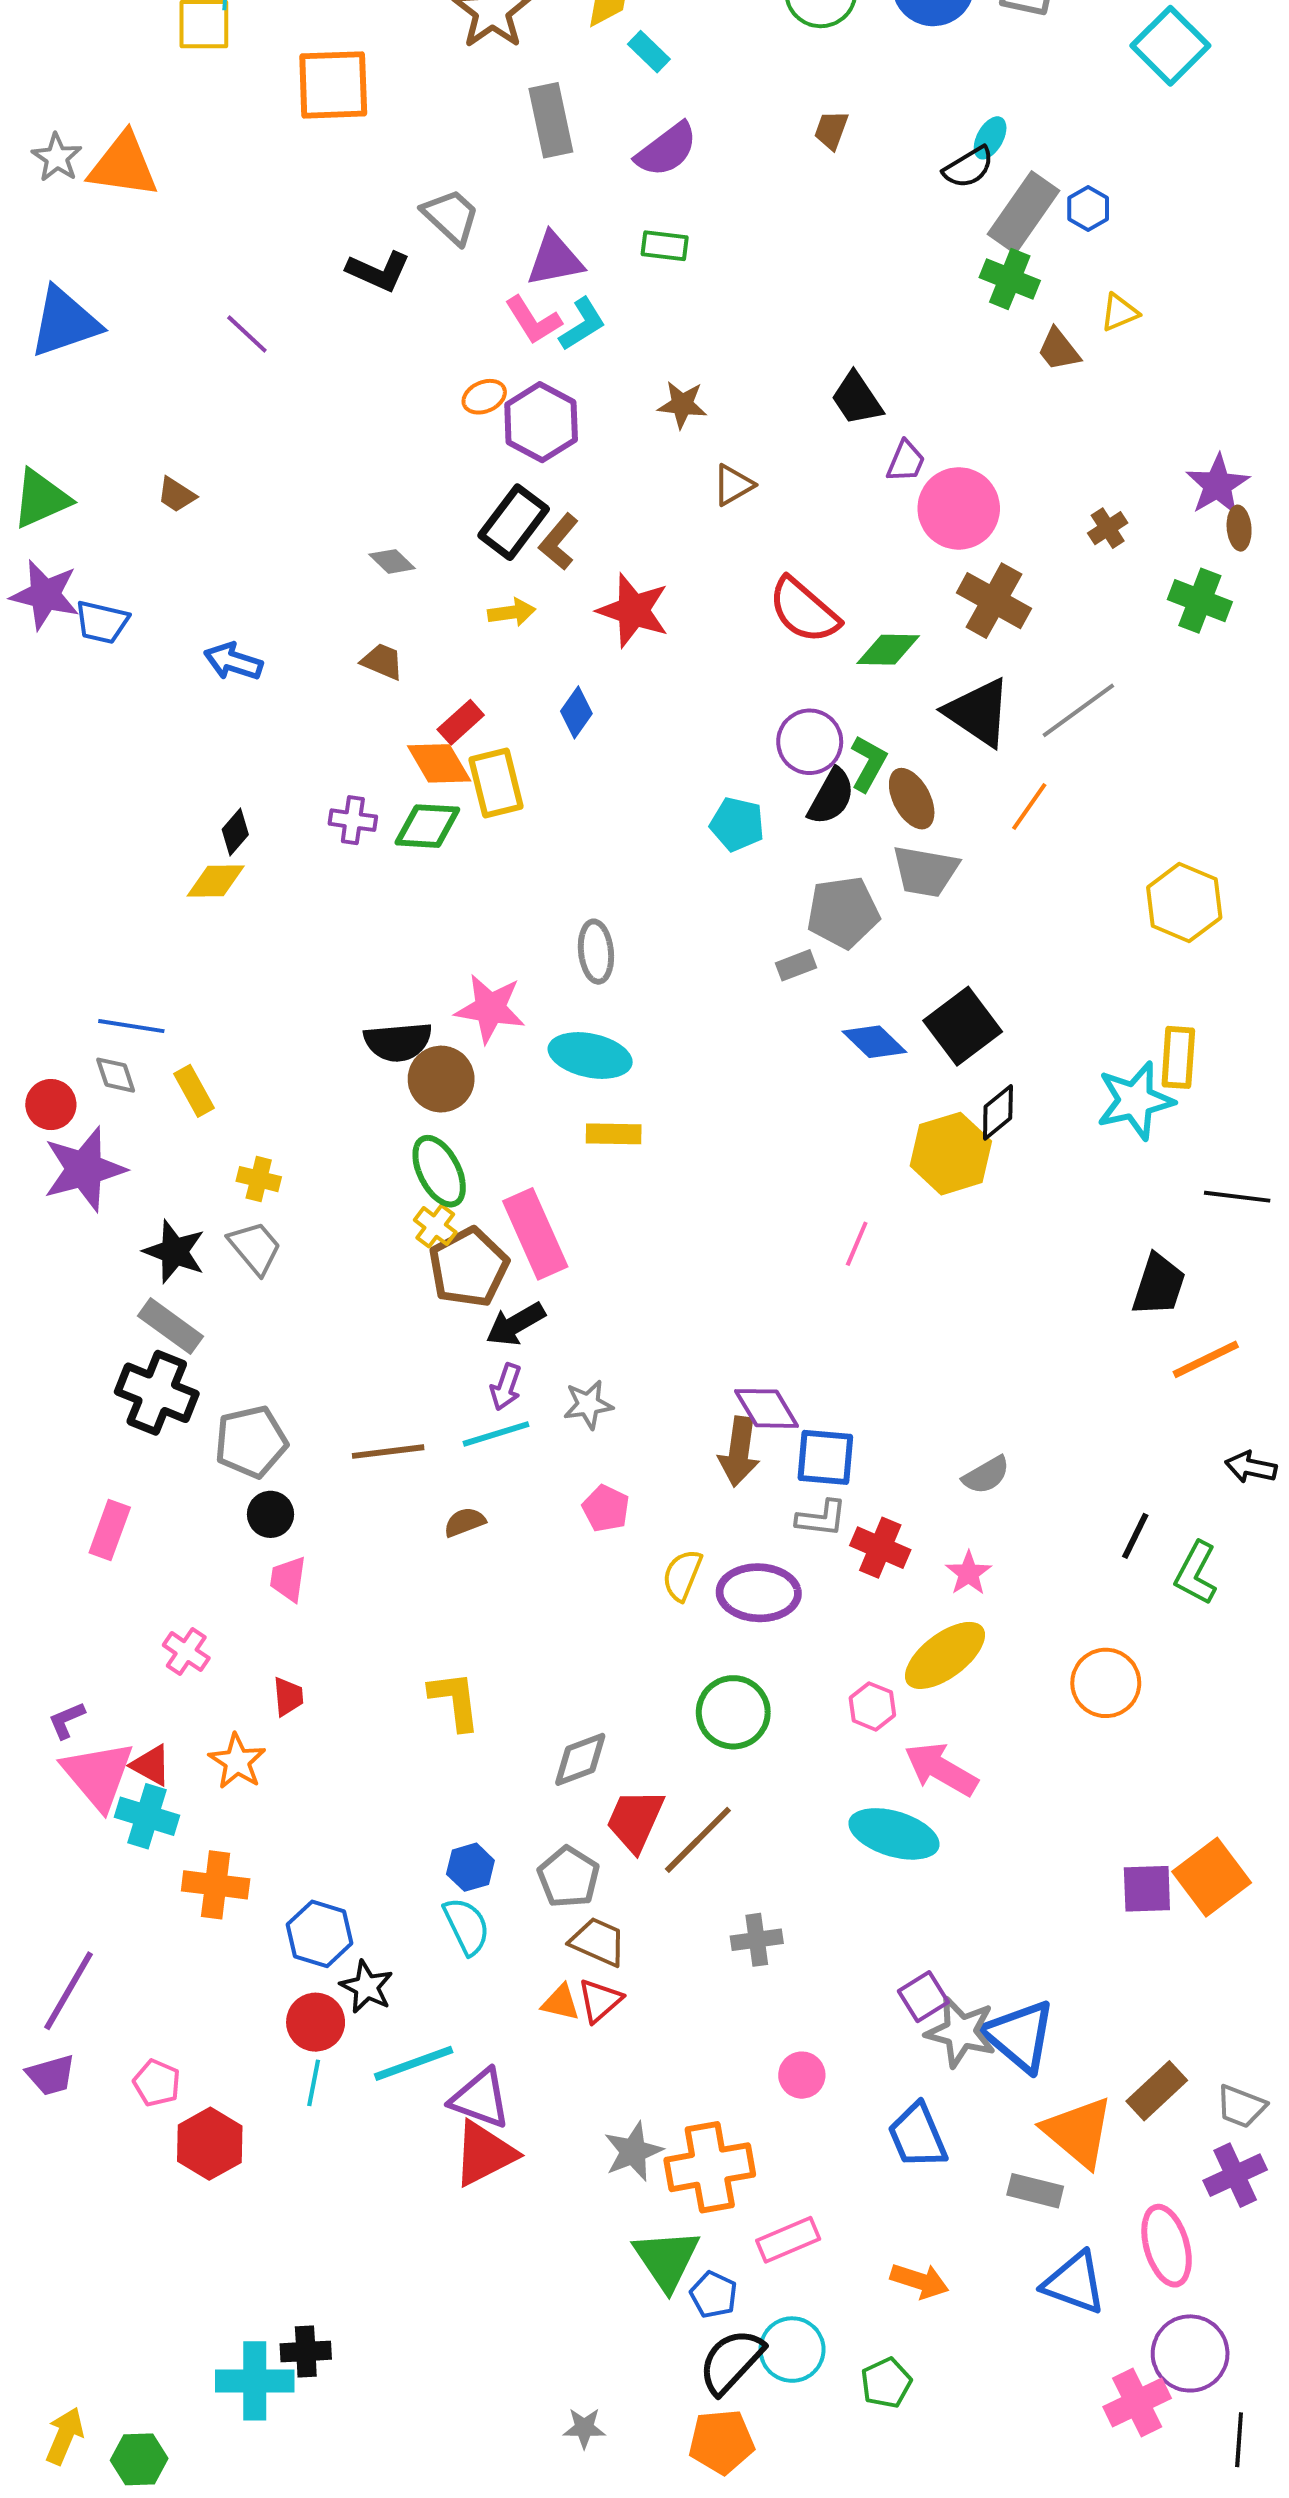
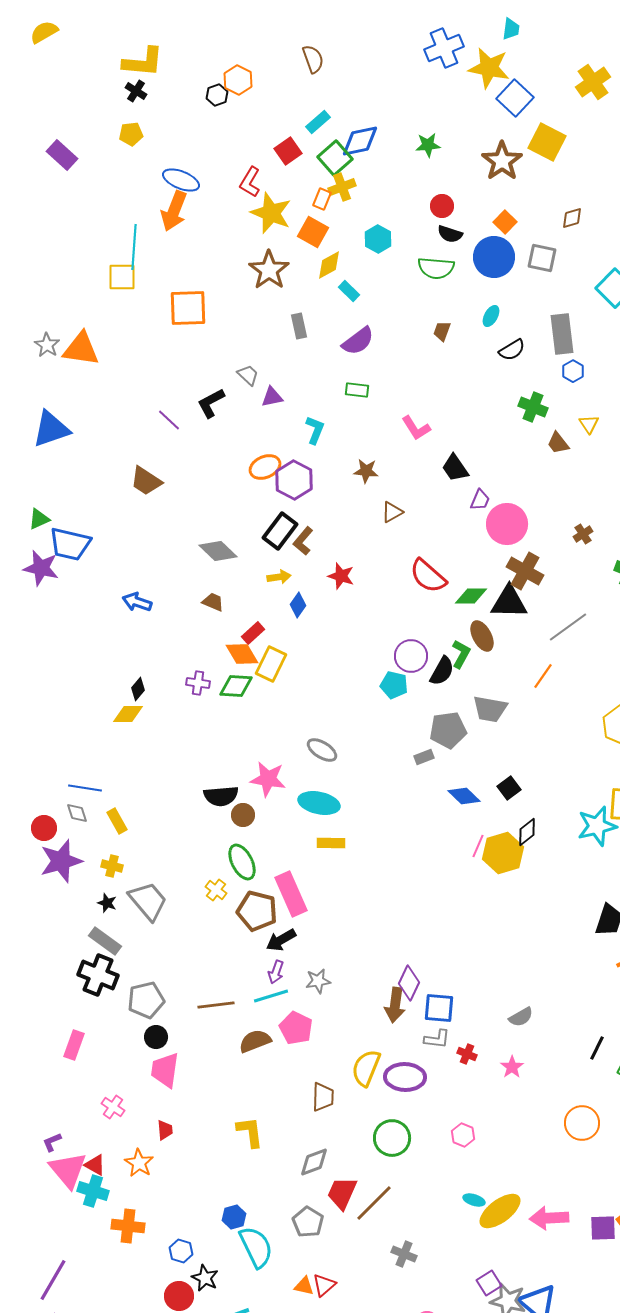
gray rectangle: (551, 120) -> (299, 326), size x0.7
cyan ellipse: (990, 138) -> (491, 316), moved
gray rectangle: (1023, 212) -> (562, 334), moved, turned -42
gray trapezoid: (451, 216) -> (248, 375), size x0.7
purple triangle: (555, 259) -> (272, 397), moved, size x0.7
black L-shape: (378, 271) -> (211, 403), turned 128
yellow triangle: (1119, 312) -> (589, 424), turned -40
pink L-shape: (533, 320) -> (416, 428), moved
cyan L-shape: (582, 324) -> (315, 430), turned -36
purple line: (247, 334) -> (169, 420), moved
orange ellipse: (484, 397) -> (265, 467), size x1.4
brown trapezoid: (176, 495) -> (146, 481), moved, size x1.6
green triangle: (41, 499) -> (39, 519), size x0.7
gray diamond: (392, 561) -> (218, 551), size x1.6
red star: (633, 610) -> (341, 576), size x0.7
blue trapezoid: (102, 622) -> (70, 544), moved, size x1.5
blue diamond: (576, 712) -> (298, 605), moved
black triangle: (978, 712) -> (509, 602), moved, turned -33
purple circle: (810, 742) -> (411, 656), moved
yellow rectangle: (496, 783) -> (271, 664), turned 40
brown ellipse: (912, 799) -> (482, 636), moved
gray ellipse: (596, 952) -> (322, 750), turned -52
black square: (963, 1026) -> (509, 788), size x0.6
brown circle: (441, 1079) -> (243, 815), size x0.7
yellow cross: (259, 1179) -> (112, 866), moved
yellow cross: (435, 1226) -> (216, 890), moved
pink line: (857, 1244) -> (478, 846), moved
gray trapezoid: (255, 1248) -> (148, 901), size x1.4
black star: (174, 1252) -> (107, 903), size x0.6
brown pentagon: (469, 1267) -> (257, 911), turned -30
purple diamond: (767, 1408) -> (409, 983), turned 56
pink pentagon: (606, 1508) -> (296, 1028), moved, size x1.4
brown semicircle: (465, 1522) -> (255, 1041), size x1.5
red cross: (880, 1548) -> (467, 1054), size x0.7
yellow semicircle: (682, 1575) -> (366, 1068), size x1.4
pink trapezoid: (288, 1579) -> (165, 1070), size x1.5
yellow ellipse: (945, 1655) -> (500, 1211), moved
pink arrow: (941, 1769) -> (549, 1218), moved, turned -33
cyan ellipse: (894, 1834) -> (474, 1200), size x0.5
blue hexagon: (470, 1867) -> (234, 1217), moved
cyan semicircle: (467, 1926) -> (256, 1247), size x1.4
blue hexagon: (320, 1934) -> (181, 1251), size x0.7
gray cross: (757, 1940) -> (404, 1254), turned 30
brown trapezoid: (598, 1942) -> (323, 1097), moved, turned 68

